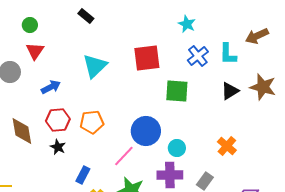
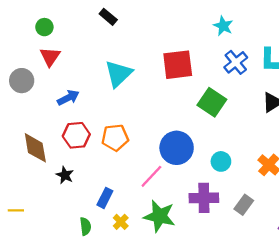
green square: (177, 91) -> (212, 102), turned 30
black star: (58, 147) -> (65, 175), moved
cyan circle: (177, 148) -> (221, 161), moved

